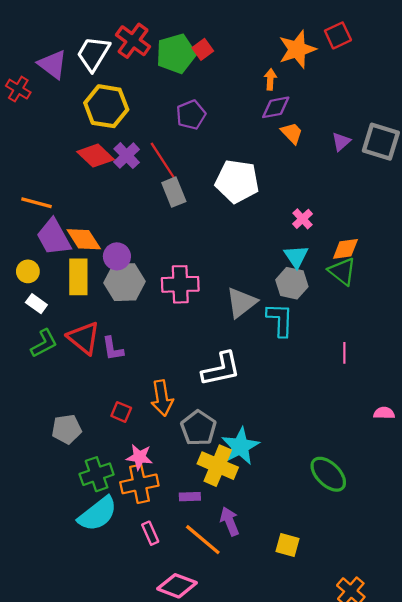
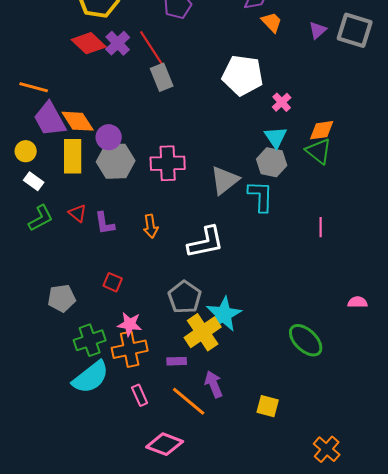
white pentagon: (237, 181) -> (243, 75), moved
red triangle: (84, 338) -> (78, 213), size x0.6
orange arrow: (162, 398) -> (151, 226), moved, size x0.7
pink semicircle: (384, 413) -> (358, 302), moved
yellow cross: (218, 466) -> (203, 332), turned 33

